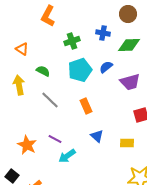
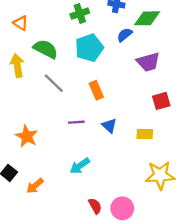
blue semicircle: (106, 67) -> (125, 35), moved
green semicircle: (43, 71) -> (46, 49), size x1.5
purple line: (55, 139) -> (76, 122), moved, turned -32
cyan arrow: (67, 156) -> (80, 166), moved

